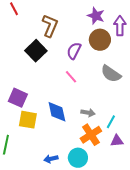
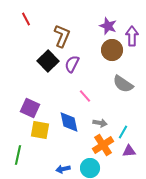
purple semicircle: (74, 51) -> (72, 64), moved
pink line: (71, 77) -> (85, 96), moved

